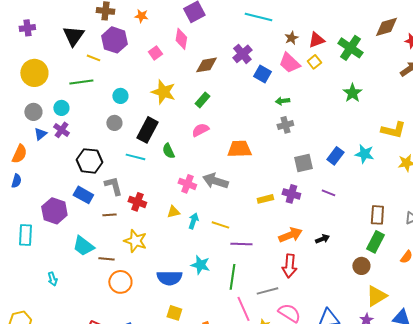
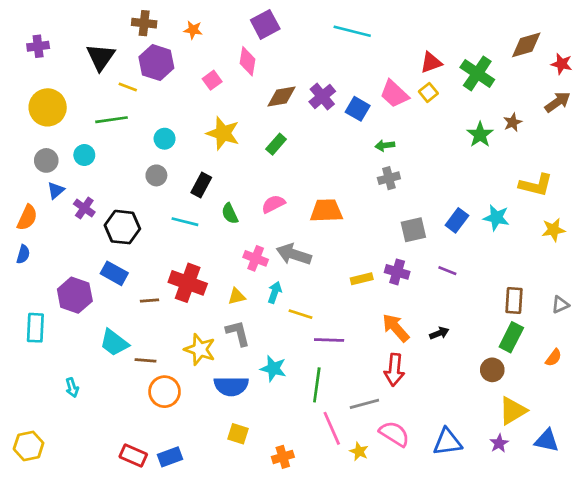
brown star: (291, 38) -> (513, 122), moved
purple cross: (242, 54) -> (322, 97), moved
purple cross: (61, 130) -> (84, 208), moved
black rectangle: (147, 130) -> (201, 185), size x0.7
pink semicircle: (200, 130) -> (273, 204), moved
gray L-shape: (113, 186) -> (238, 333), moved
red cross: (137, 202) -> (188, 283), size x1.5
cyan arrow: (193, 221) -> (275, 292), moved
orange arrow: (290, 235) -> (396, 328), turned -110
yellow star: (135, 241) -> (200, 349), moved

